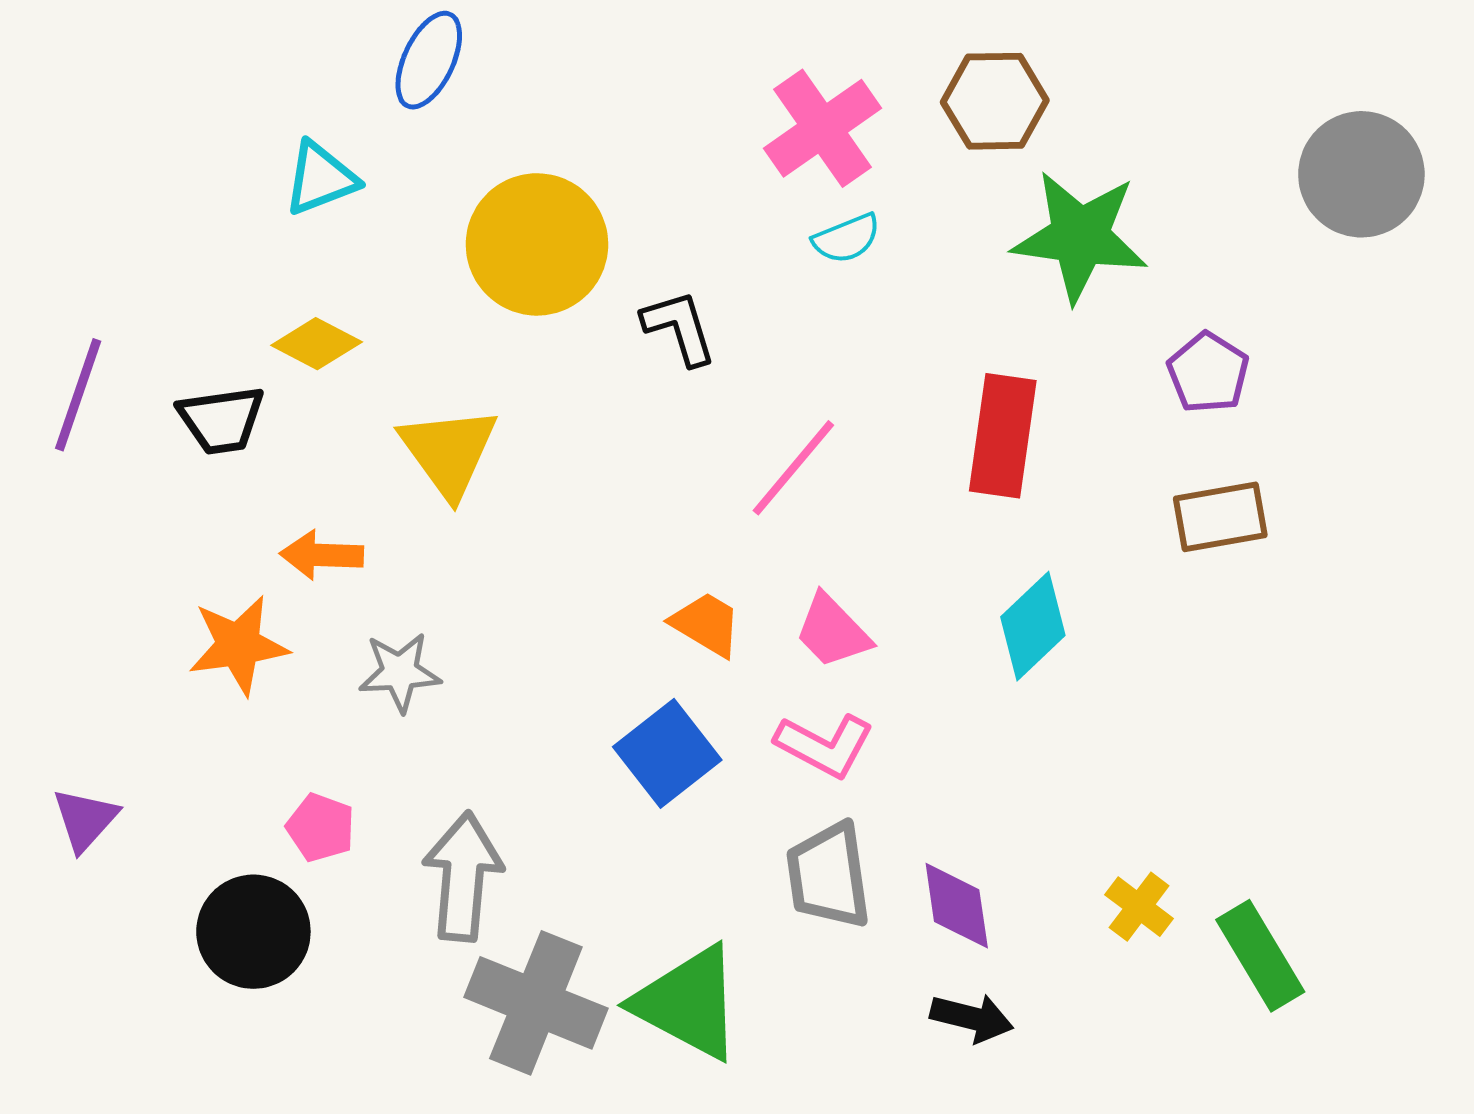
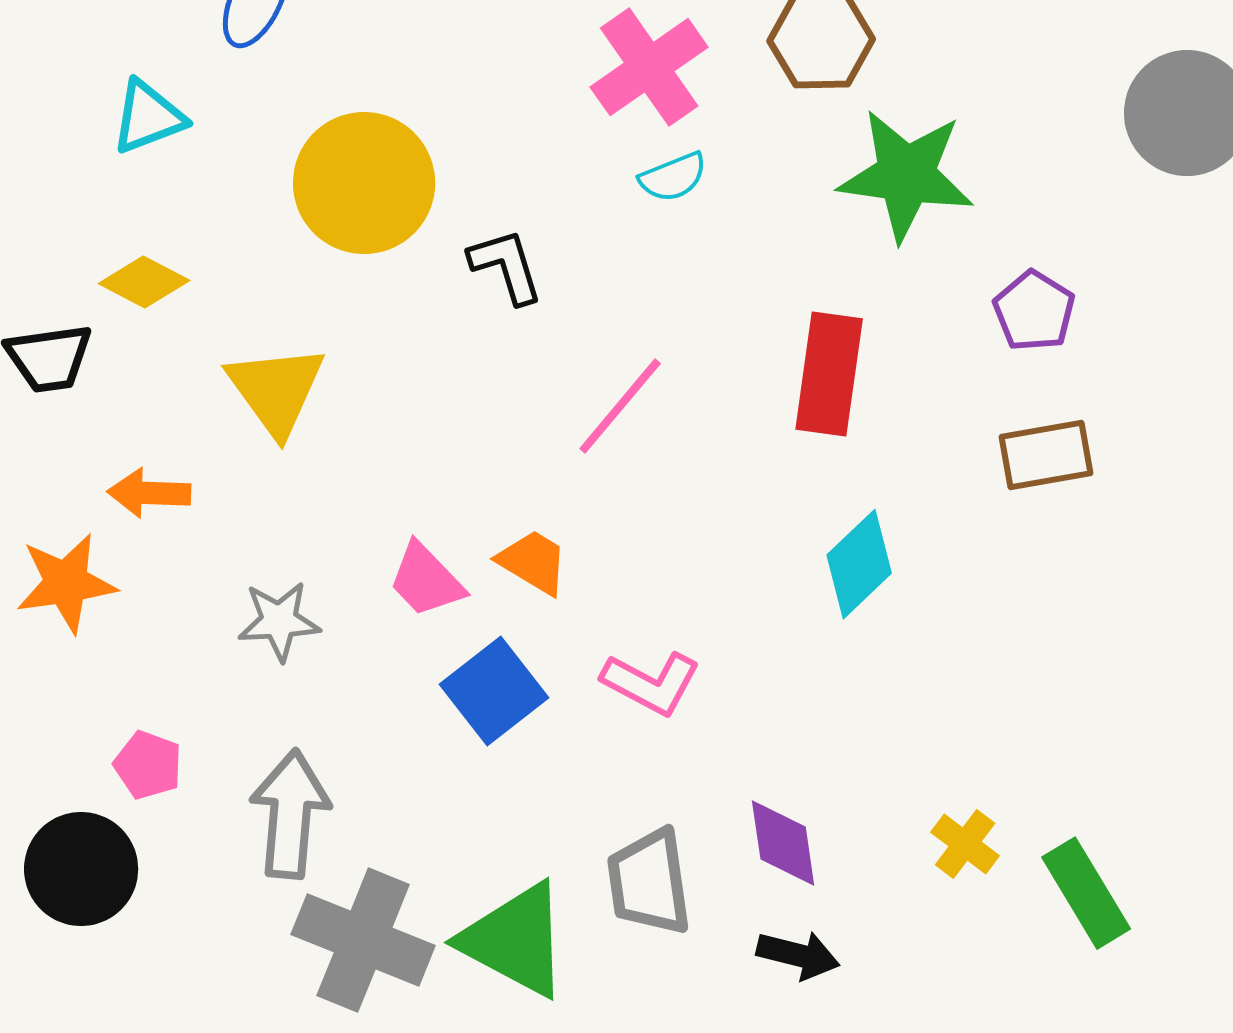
pink trapezoid: (832, 631) -> (426, 580), moved
gray star: (400, 672) -> (279, 621), moved
gray trapezoid: (828, 876) -> (649, 882), moved

